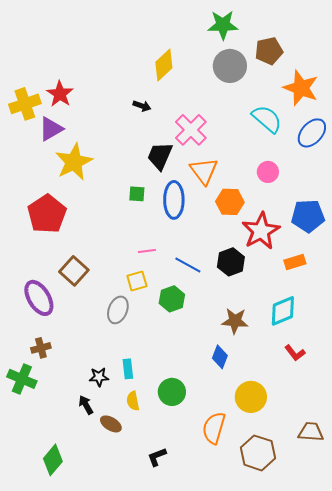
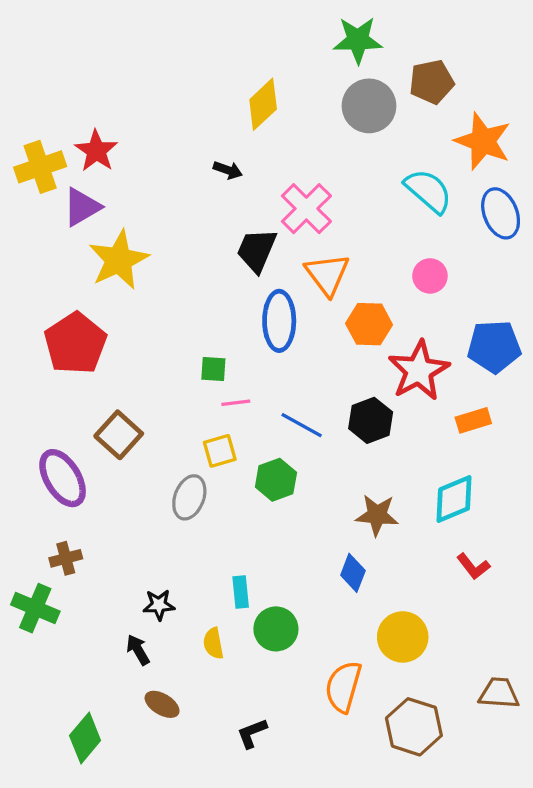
blue ellipse: (312, 133) -> (501, 213), turned -64
green square: (137, 194) -> (213, 369), moved
cyan rectangle: (128, 369) -> (241, 592), moved
brown ellipse: (111, 424) -> (162, 704), moved

